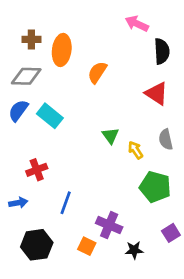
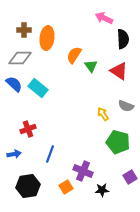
blue semicircle: (18, 111) -> (14, 84), turned 96
green triangle: (110, 136) -> (91, 66), moved
gray semicircle: (166, 140) -> (126, 106), turned -56
orange square: (87, 246) -> (66, 187), turned 32

